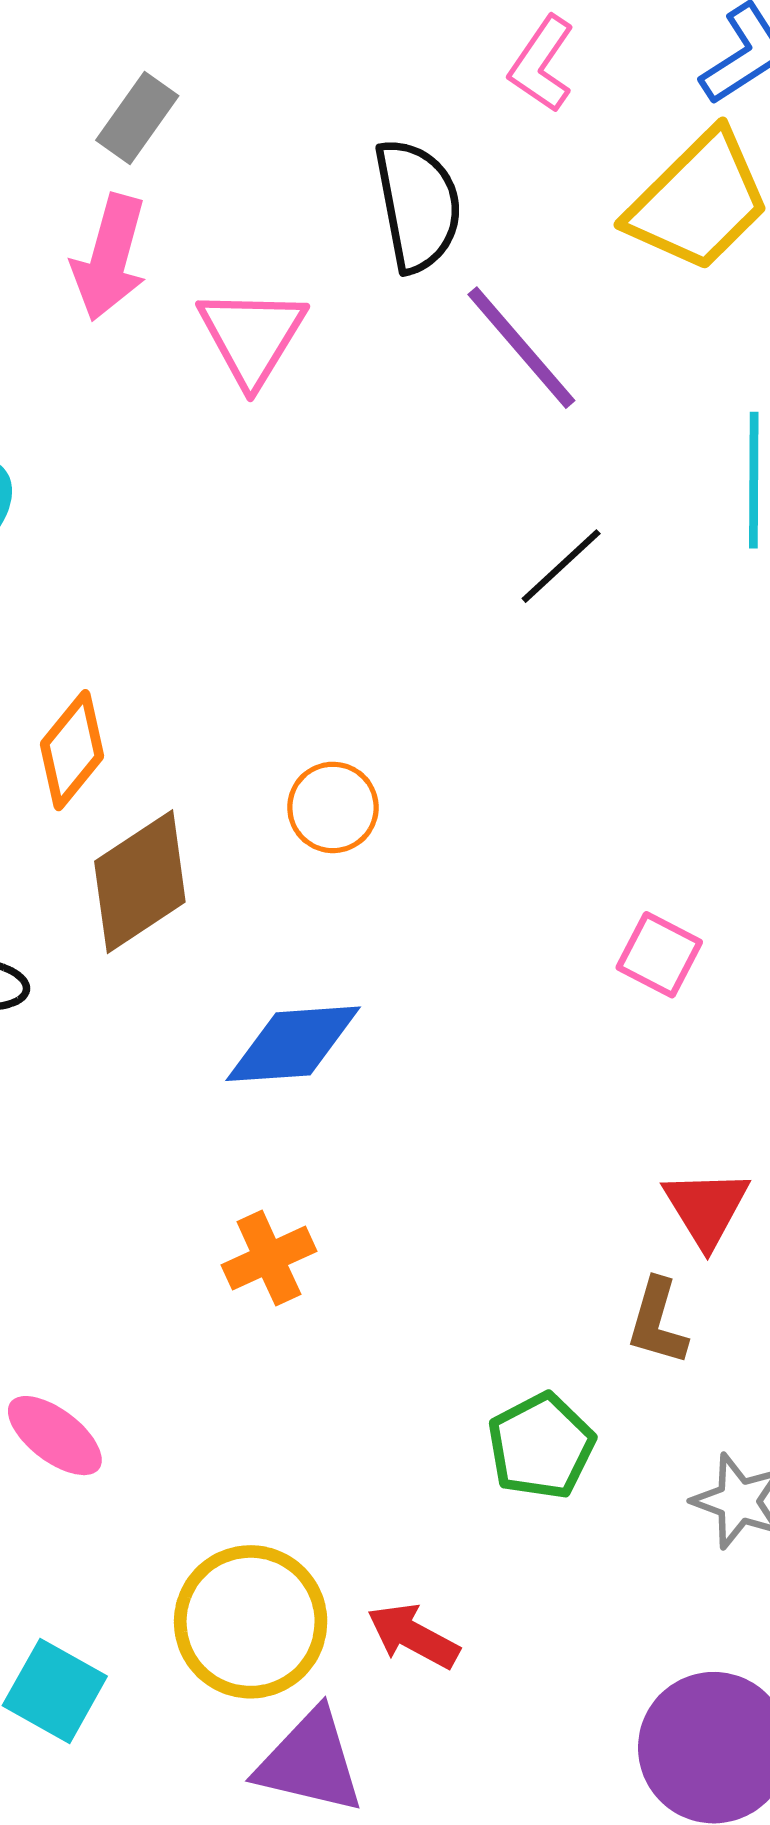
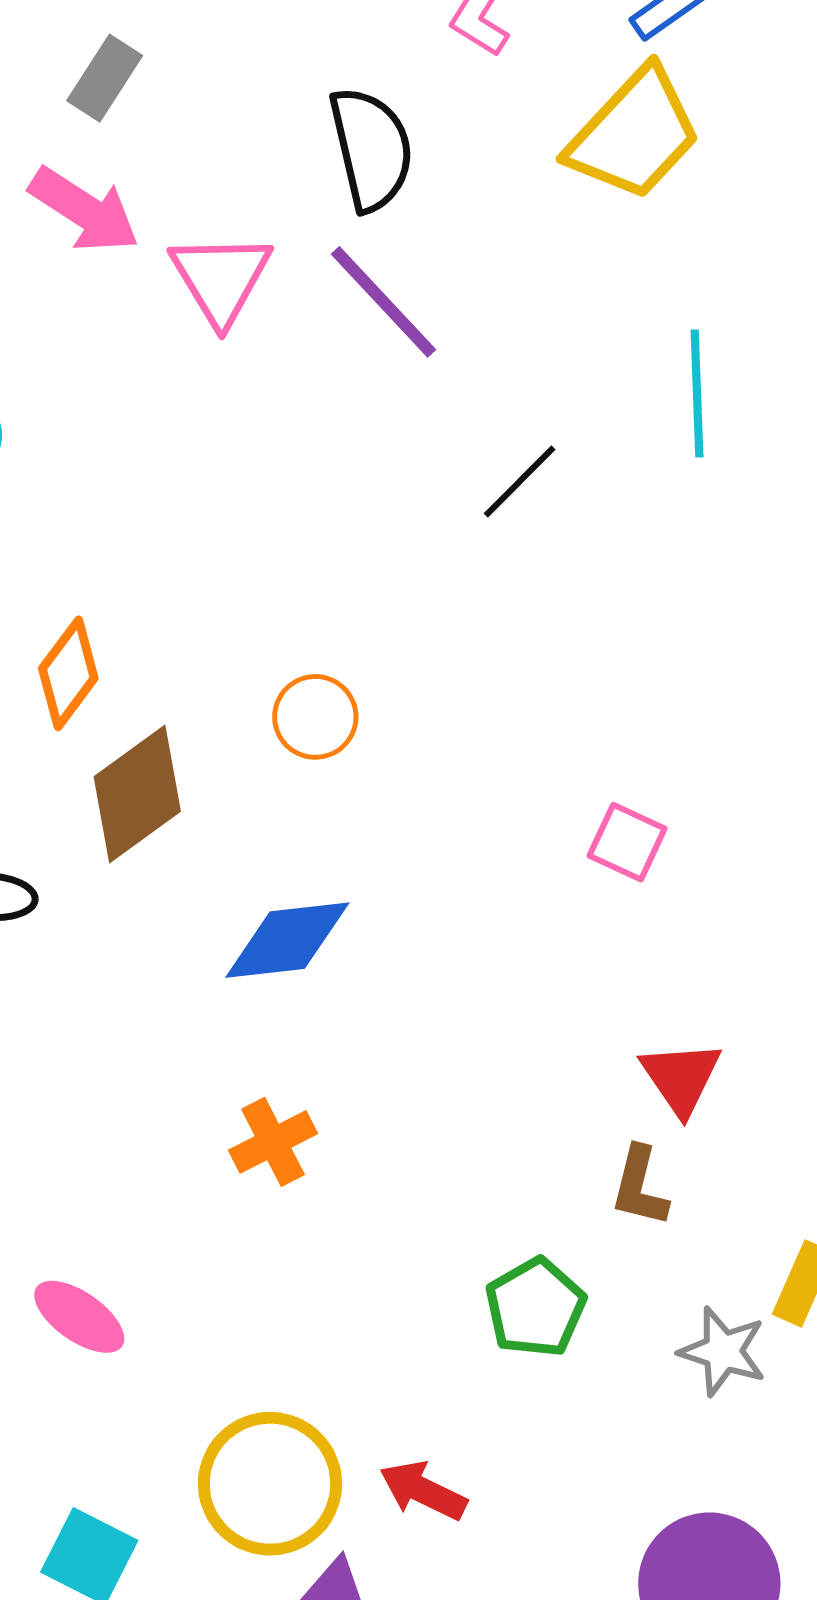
pink arrow: (110, 258) -> (84, 210), turned -70
purple line: (521, 348) -> (384, 302), moved

